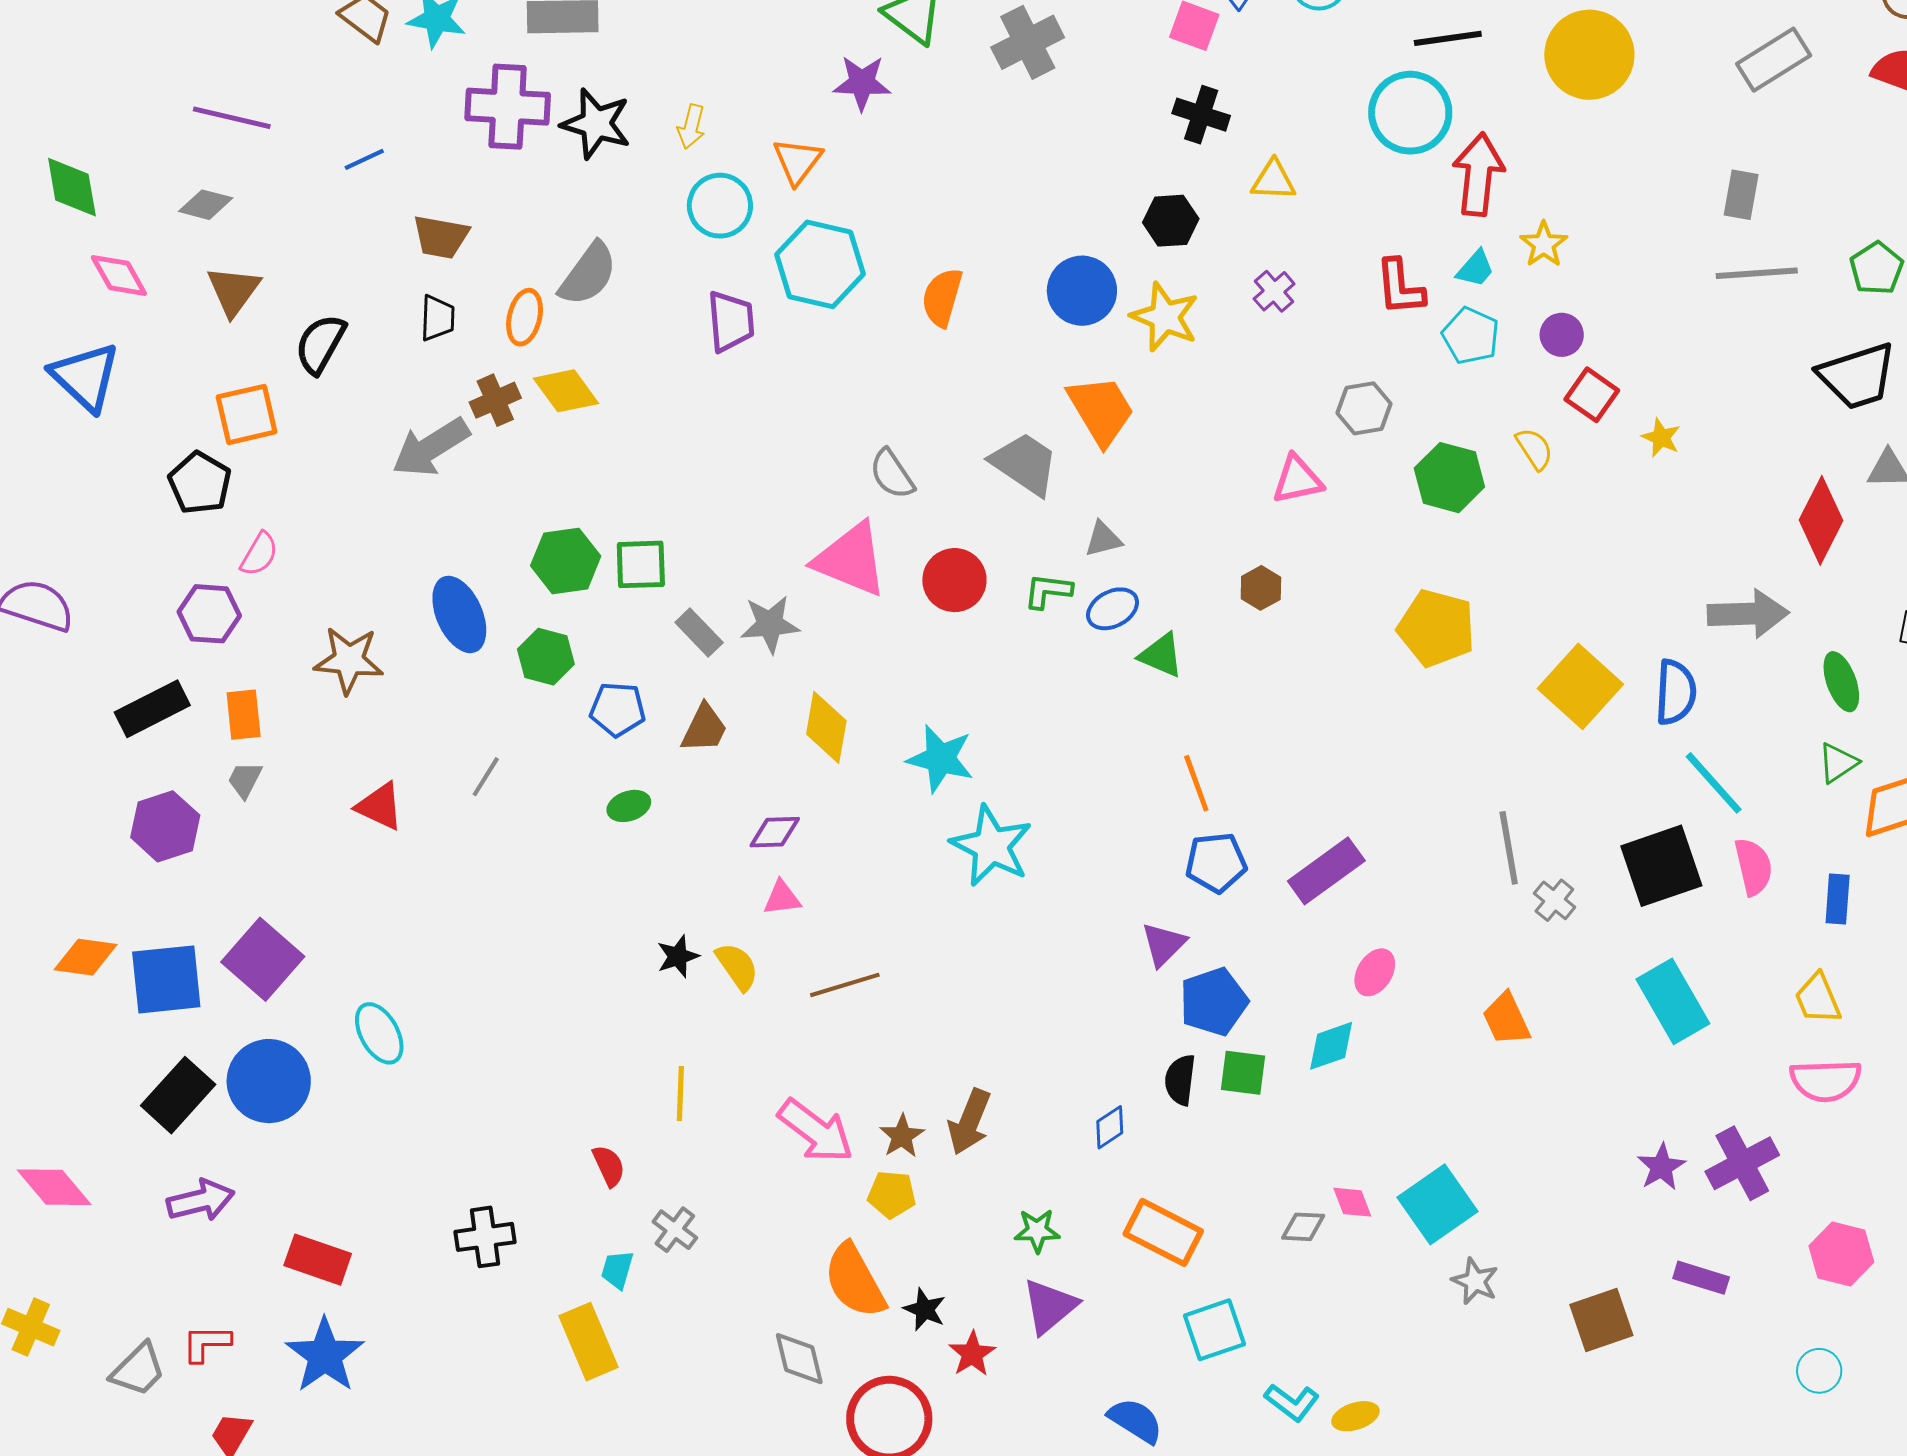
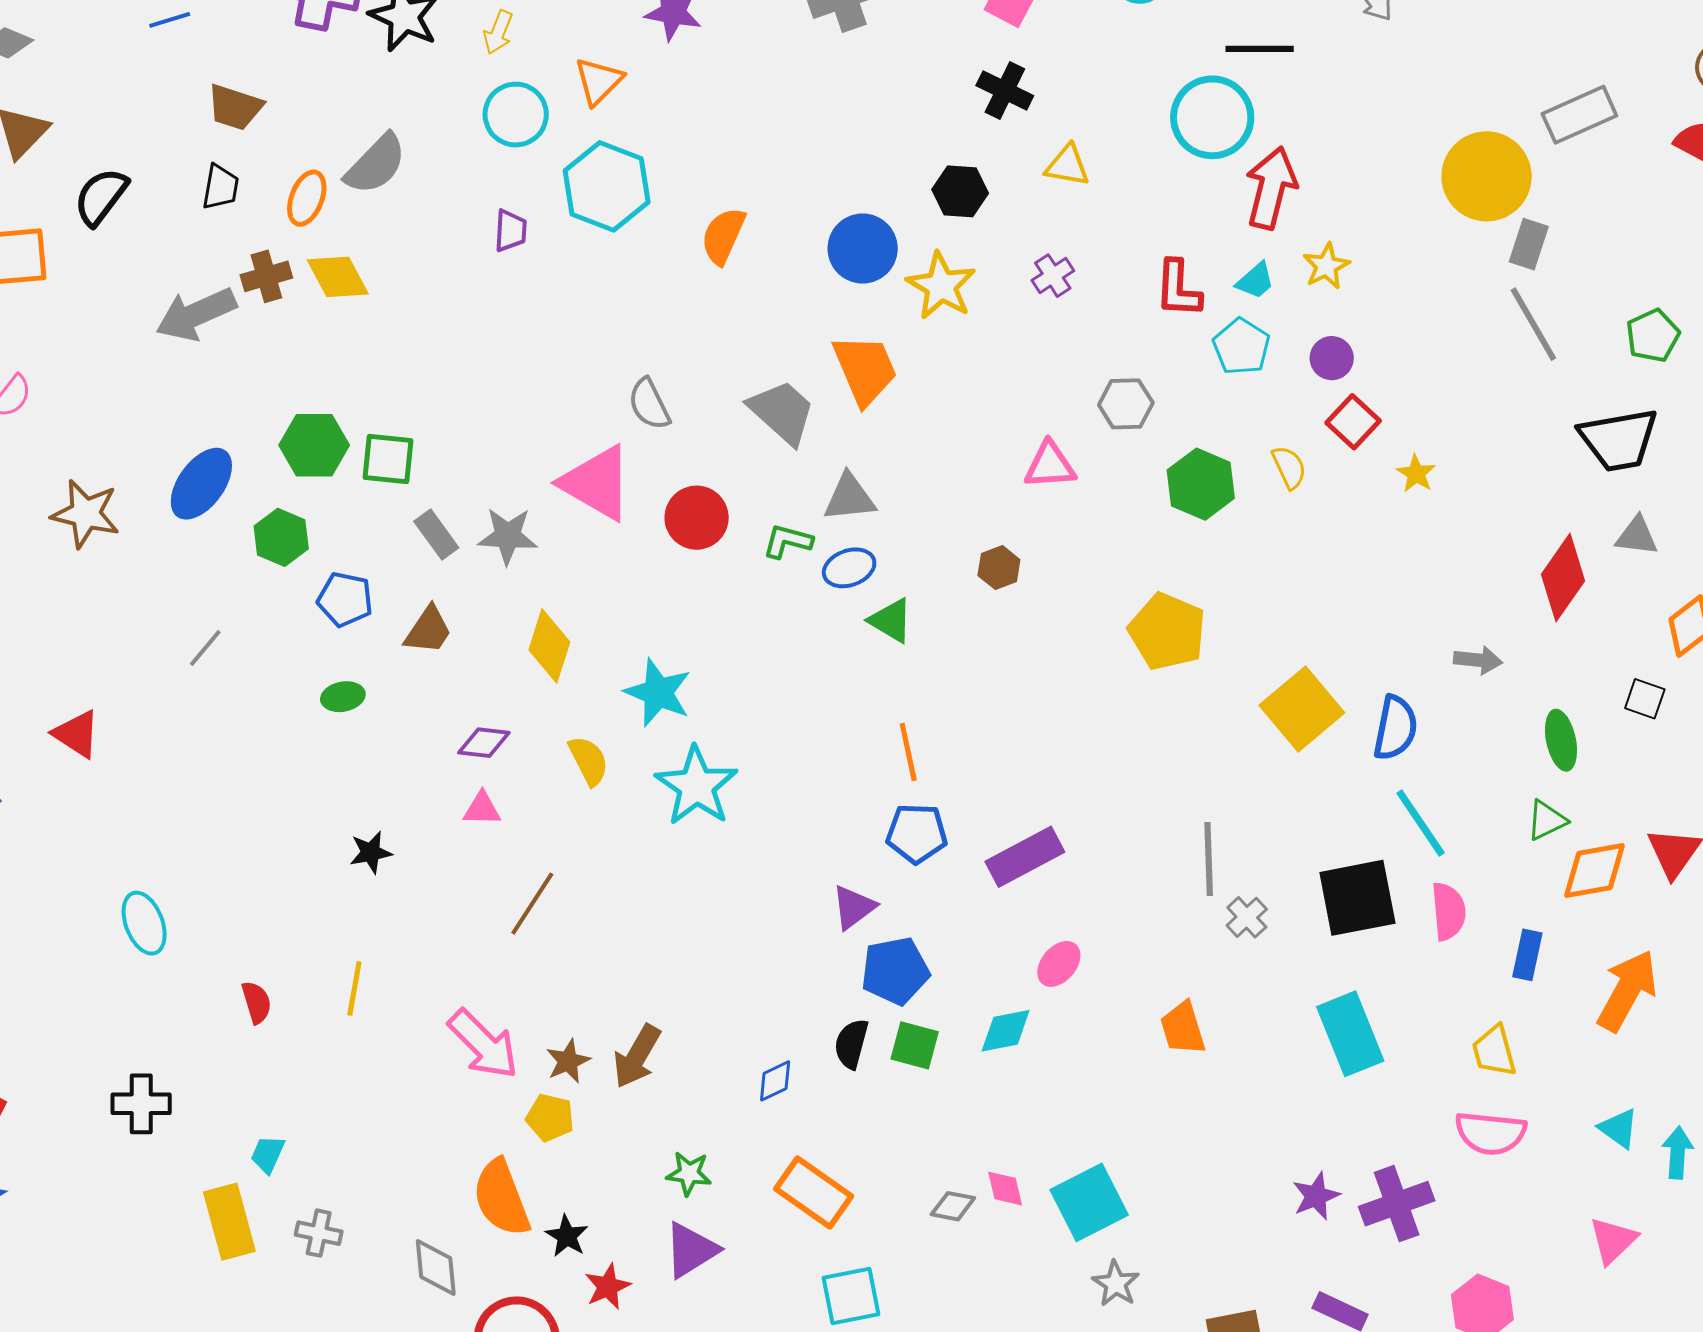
yellow circle: (1589, 55) -> (1487, 176), moved
gray line: (1757, 273) -> (1533, 324), turned 56
purple trapezoid: (731, 321) -> (511, 231), size x0.7
gray triangle: (1103, 539) -> (849, 498), size x1.4
blue ellipse: (459, 614) -> (201, 484), turned 52
gray arrow: (1748, 614) -> (1478, 660), size x0.6
red triangle: (380, 806) -> (77, 734), moved
yellow semicircle: (737, 966) -> (589, 761), moved
brown line: (845, 985) -> (532, 904), turned -48
cyan ellipse: (379, 1033) -> (144, 923), moved
red semicircle: (609, 1166) -> (256, 1002), moved
gray cross: (675, 1230) -> (319, 1233), moved, turned -33

